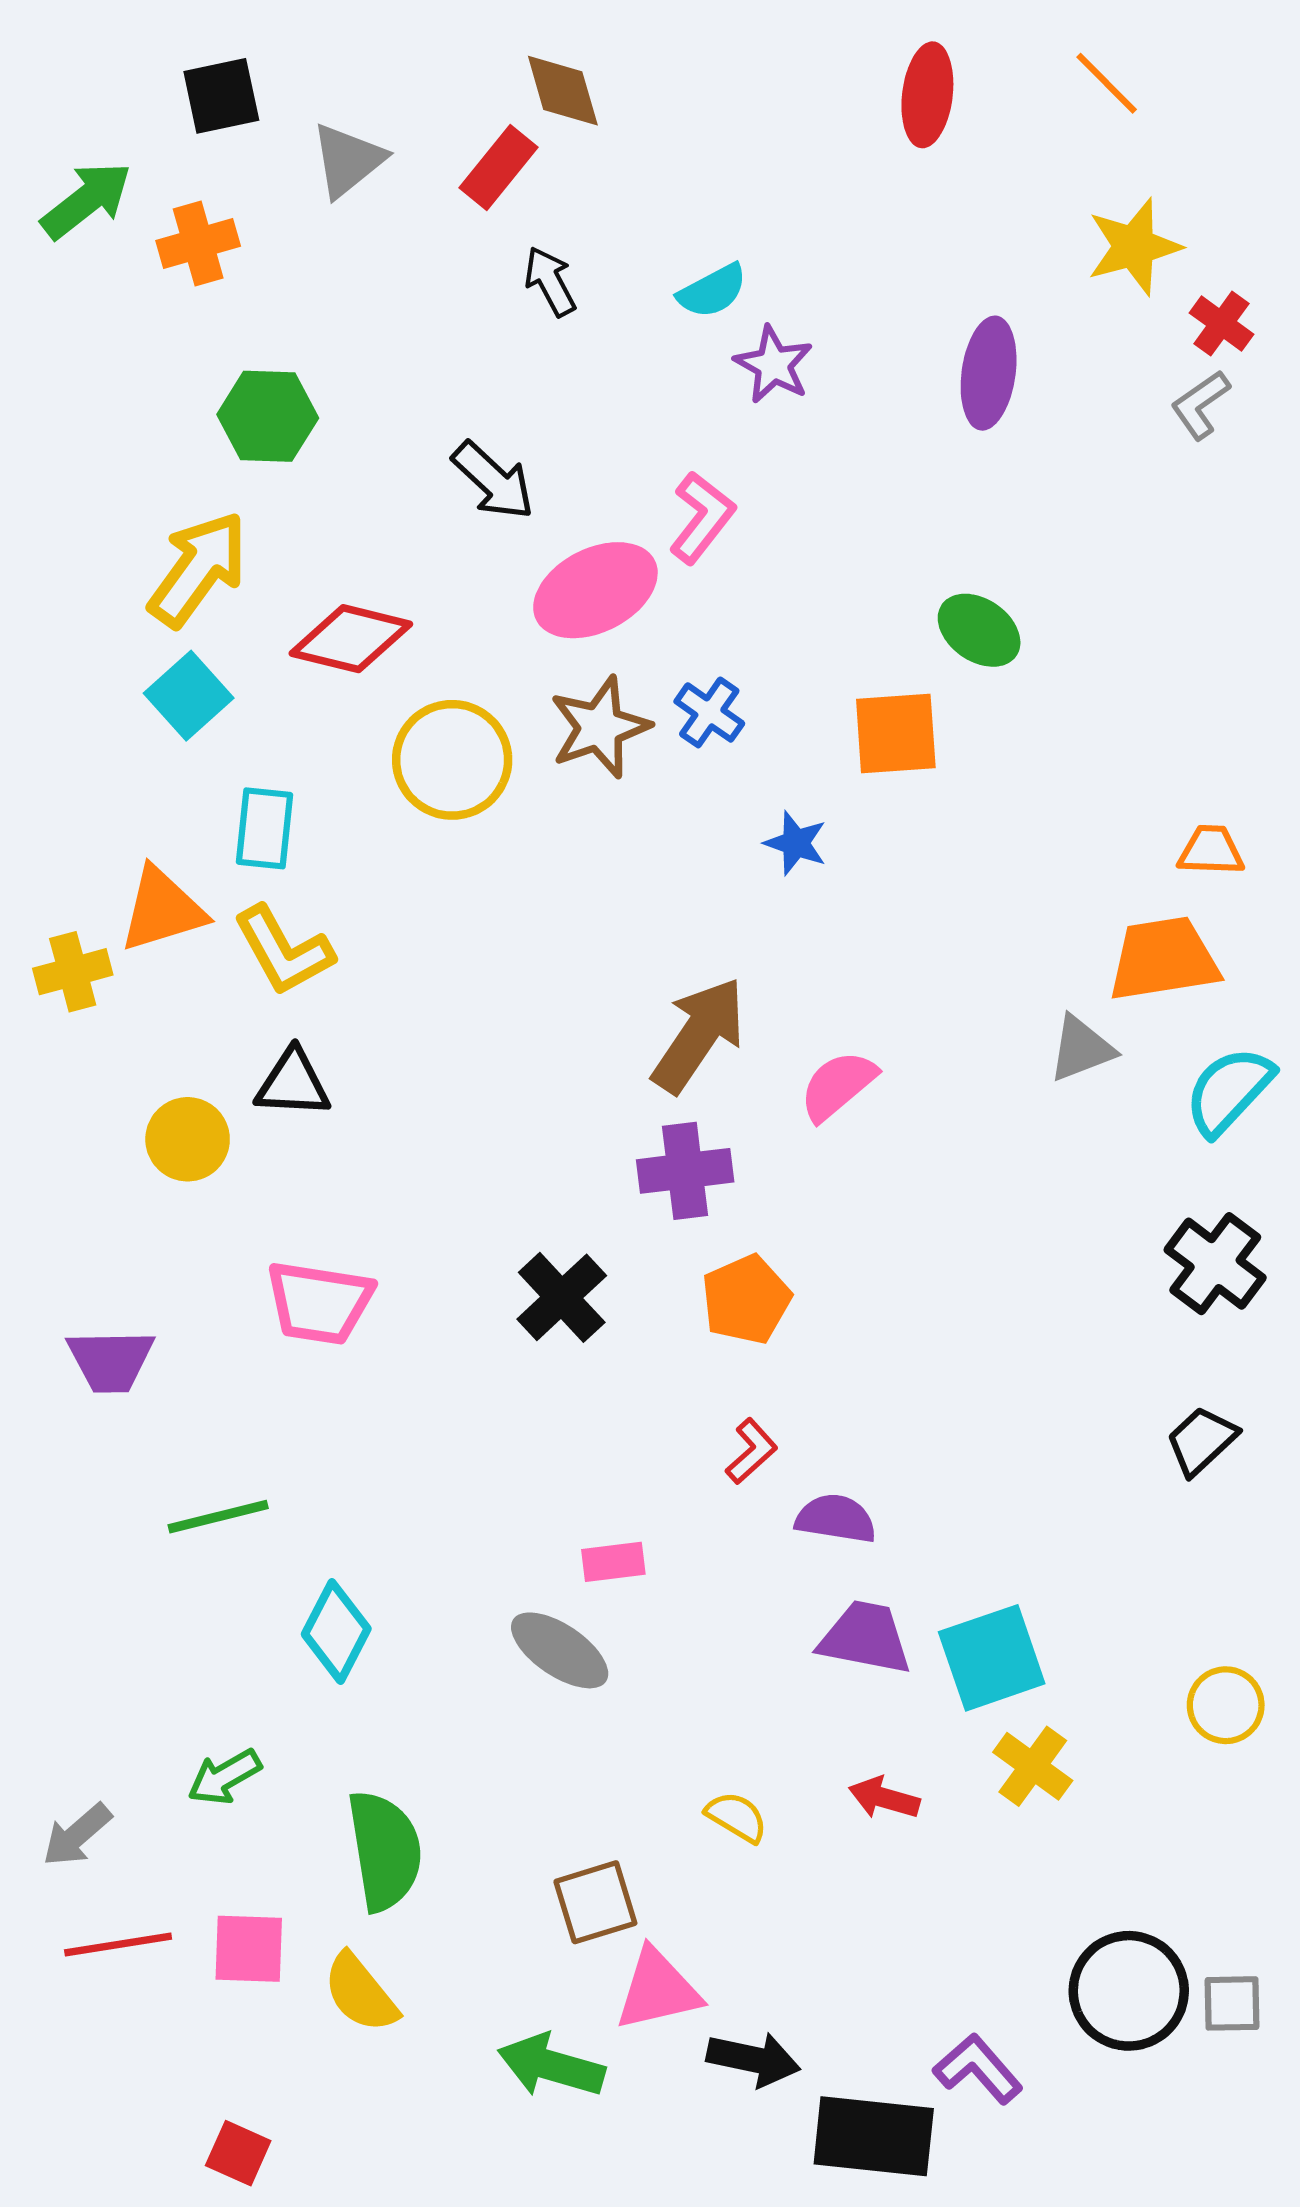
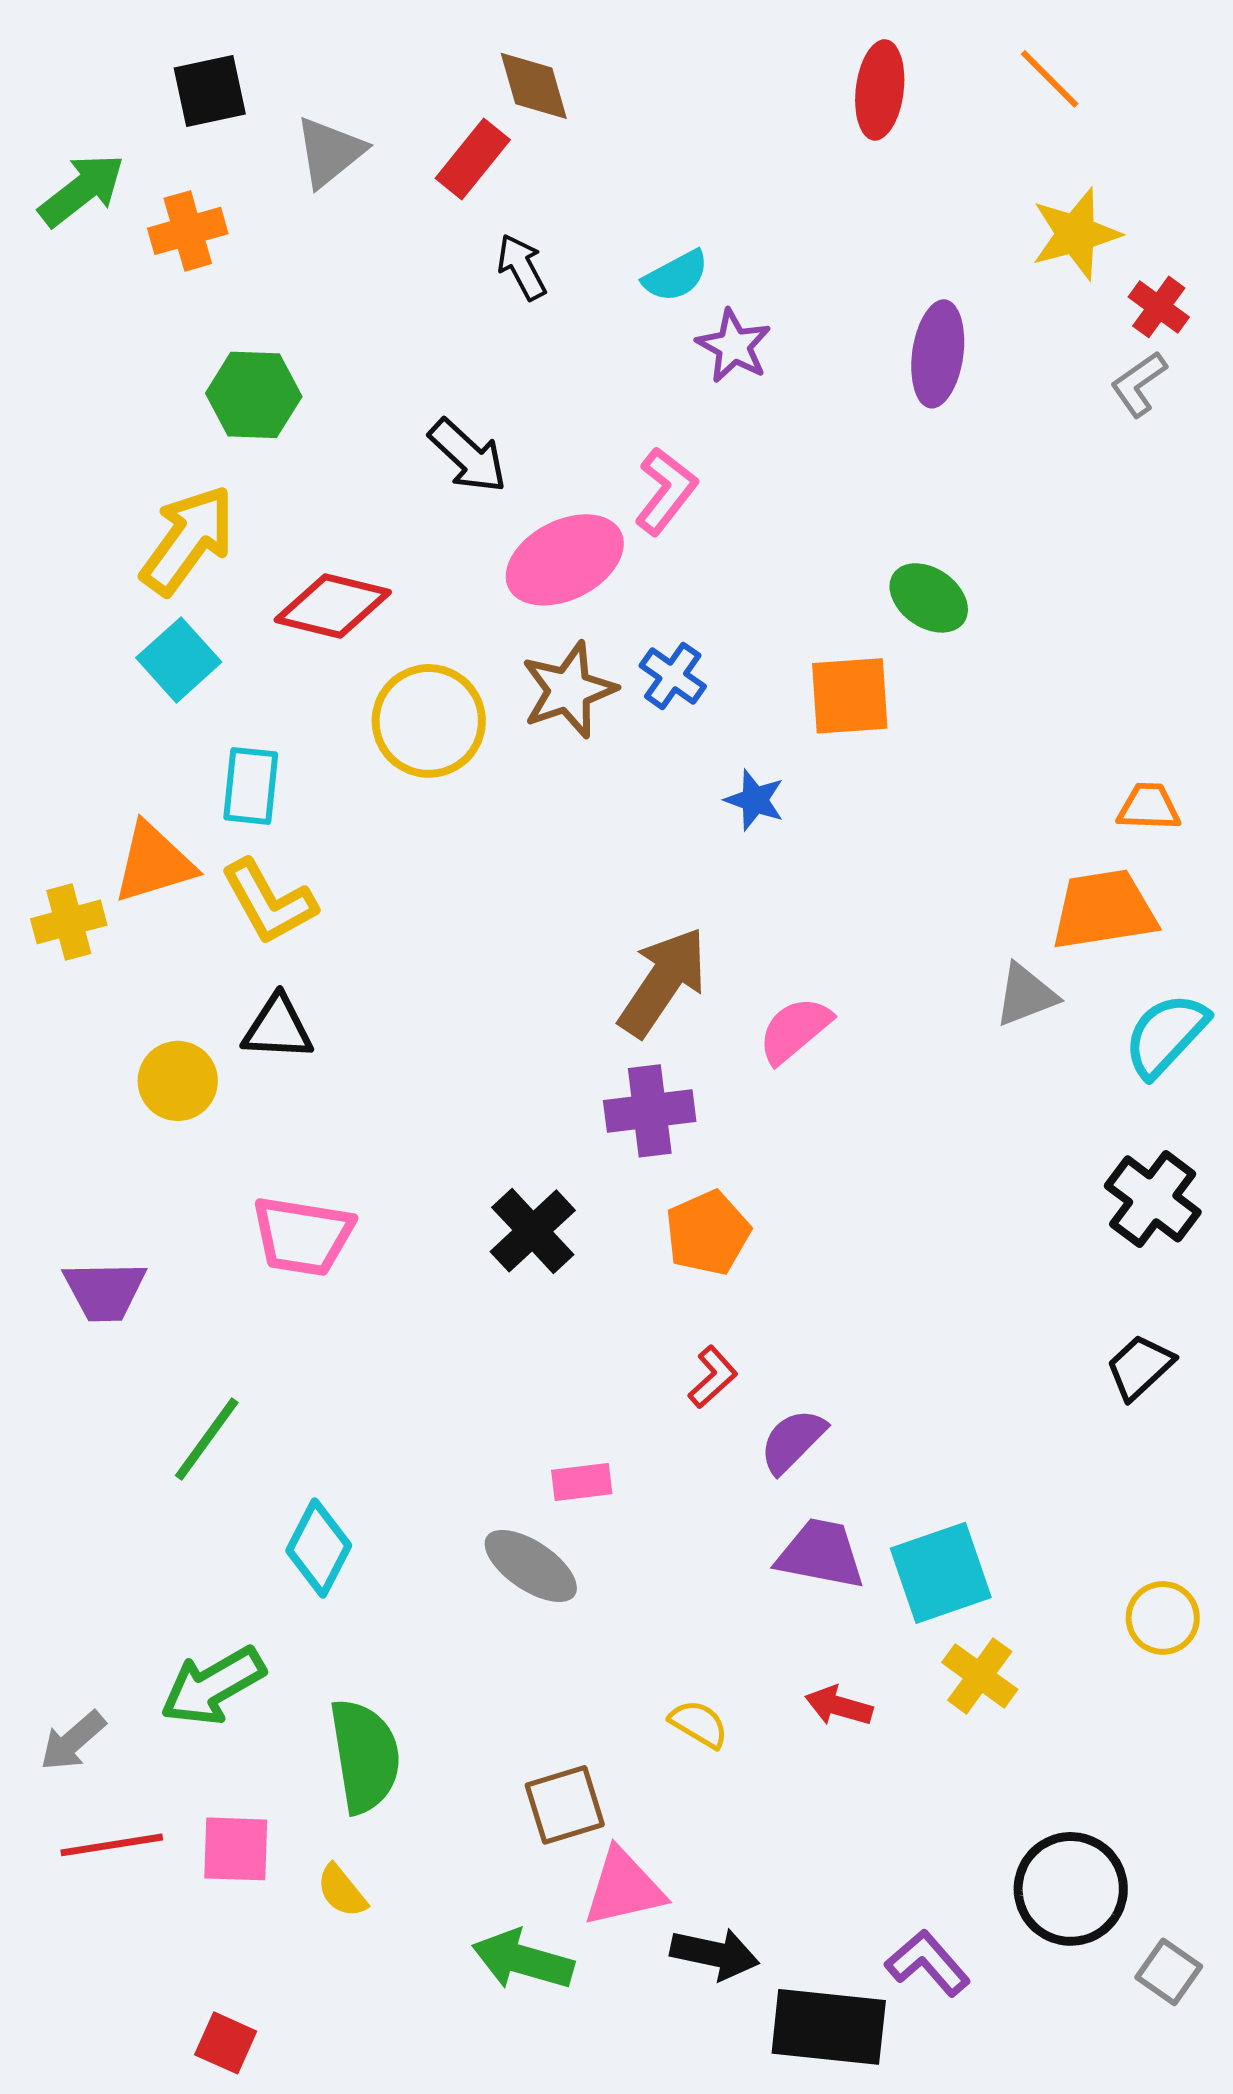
green line: (218, 1517) -> (207, 1439), turned -40
purple semicircle: (836, 1519) -> (793, 1441), turned -54
green arrow: (224, 1777) -> (213, 1686), size x1.5
yellow semicircle: (360, 1993) -> (342, 1891), size x0.7
gray square: (1232, 2003) -> (1169, 1972), moved, turned 36

